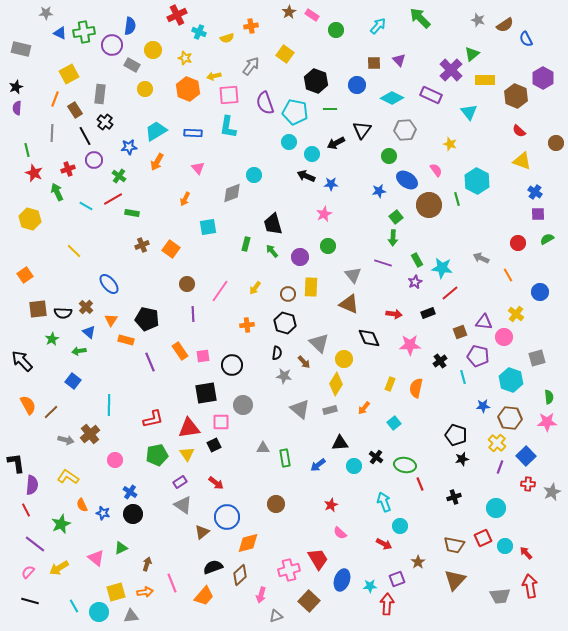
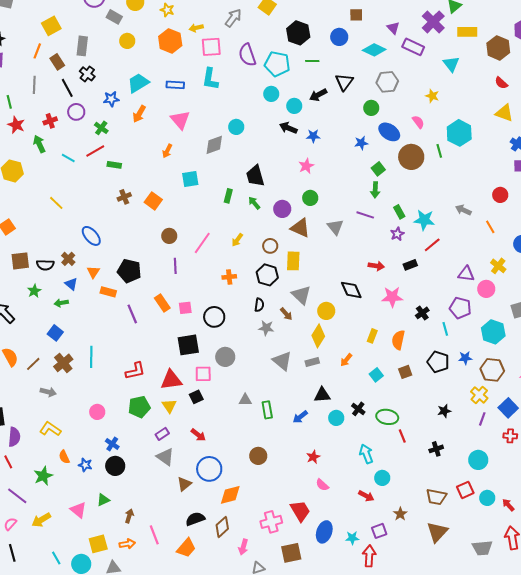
purple triangle: (399, 60) -> (393, 28), moved
pink triangle: (198, 168) -> (180, 120), size x1.5
yellow rectangle: (311, 287) -> (293, 261), moved
brown triangle: (349, 304) -> (300, 228), moved
brown square: (460, 332) -> (405, 372), moved
brown cross: (90, 434) -> (63, 363), moved
black pentagon: (456, 435) -> (438, 362), moved
black line: (30, 601) -> (12, 553), turned 60
brown square: (309, 601) -> (291, 553), turned 35

